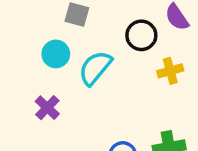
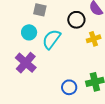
purple cross: (47, 108) -> (26, 63), size x1.5

